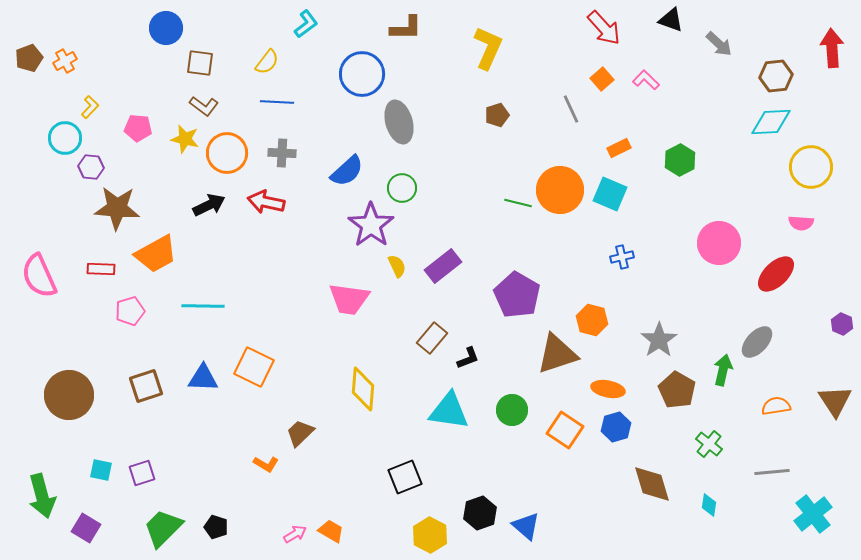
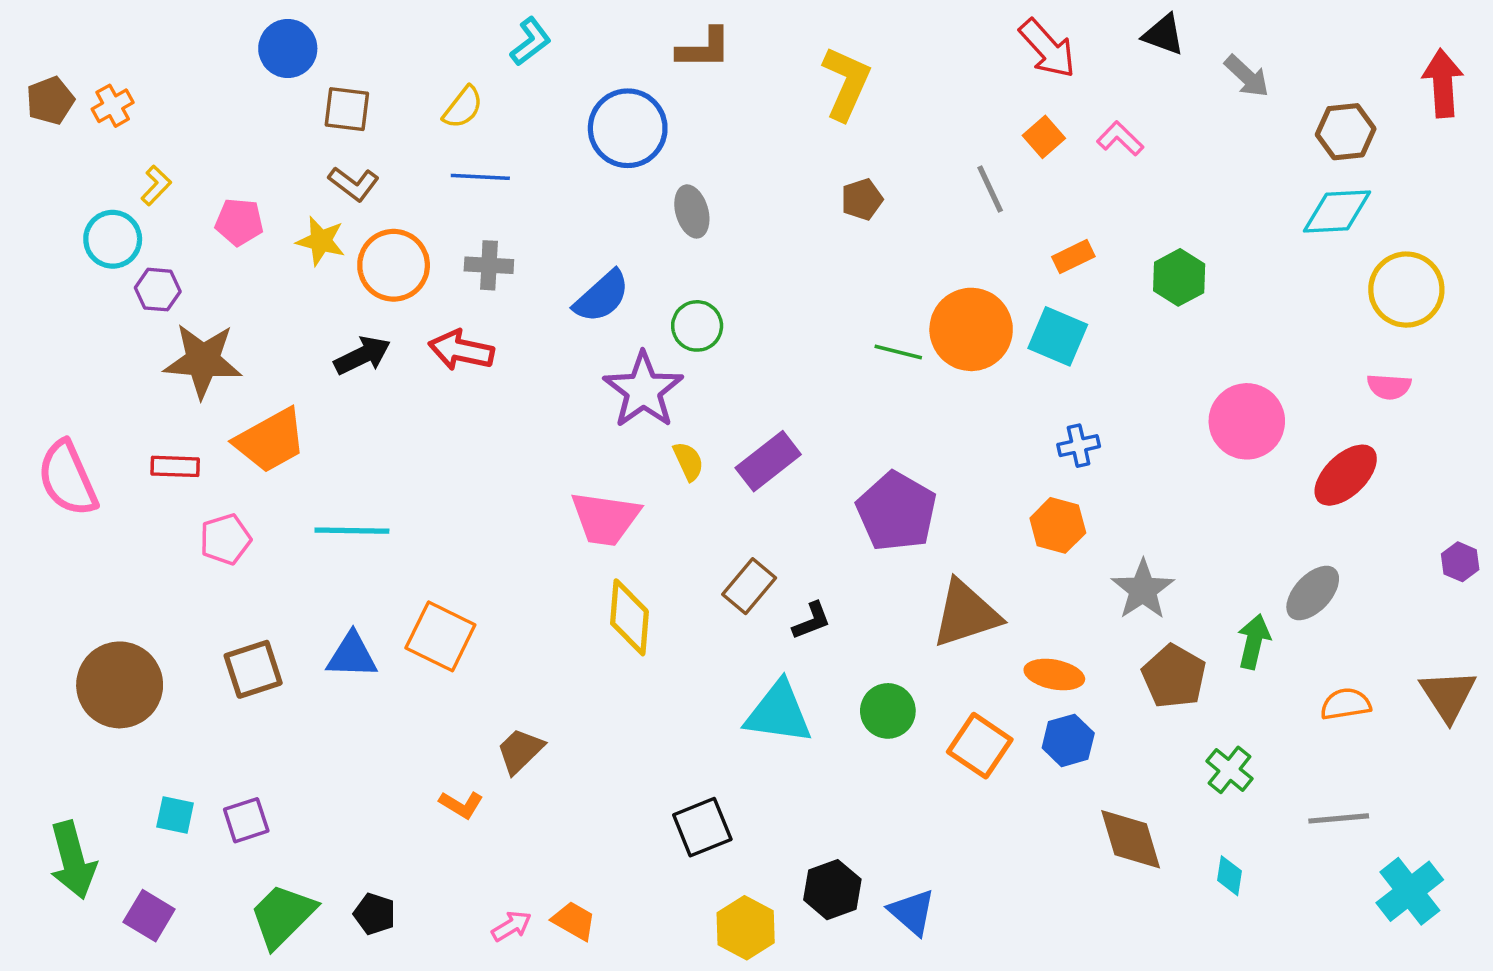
gray ellipse: (399, 122) -> (692, 211), size x0.7
orange hexagon: (592, 320) -> (1058, 525), moved
yellow diamond: (363, 389) -> (629, 617), moved

